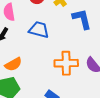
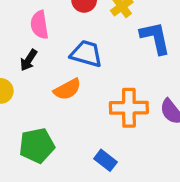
orange semicircle: (13, 64) -> (67, 89), moved

